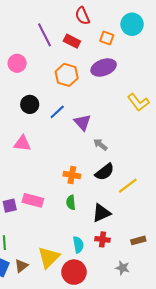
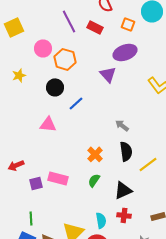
orange hexagon: (67, 75) -> (65, 59), moved
blue line: (57, 112) -> (76, 103), moved
purple triangle: (82, 122) -> (108, 74), moved
black semicircle: (105, 172) -> (126, 151), turned -60
orange cross: (72, 175) -> (95, 154), turned 35
green semicircle: (71, 202) -> (94, 180), turned 40

